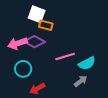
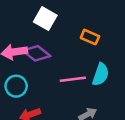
orange rectangle: (46, 25) -> (90, 37), moved
cyan semicircle: (87, 63) -> (101, 74), moved, turned -54

